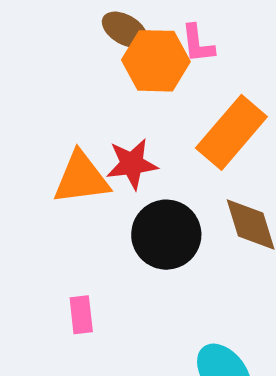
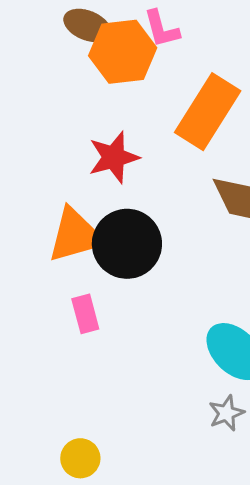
orange triangle: (81, 178) -> (75, 235), moved
black circle: (166, 235) -> (127, 244), moved

